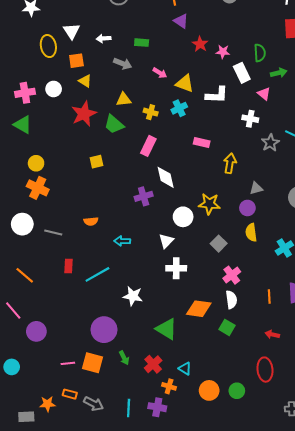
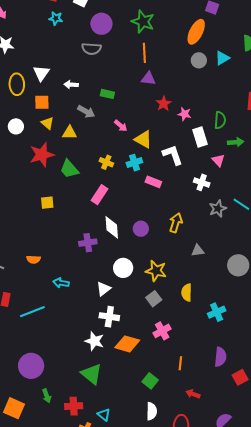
purple triangle: (181, 21) -> (148, 79), turned -35
white L-shape: (217, 95) -> (173, 155), turned -120
yellow triangle: (124, 99) -> (70, 133), moved
pink rectangle: (202, 143) -> (153, 182), moved
yellow star: (209, 204) -> (156, 271), moved
purple circle: (247, 208) -> (141, 229), moved
white star: (133, 296) -> (94, 341), moved
orange line: (269, 297) -> (180, 363), moved
white semicircle: (231, 300) -> (152, 411), moved
orange diamond: (199, 309) -> (127, 344), moved
orange square: (93, 363) -> (14, 408), moved
red cross: (153, 364) -> (74, 406), turned 30

